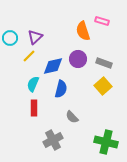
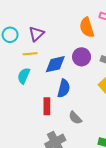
yellow line: (29, 56) -> (30, 54), turned 40
cyan semicircle: (33, 84) -> (24, 76), moved
red rectangle: (34, 108) -> (47, 106), moved

